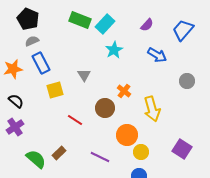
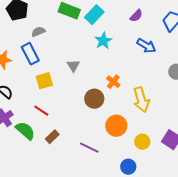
gray semicircle: (32, 41) -> (38, 32), moved
red line: (75, 120) -> (41, 111), moved
yellow circle: (141, 152) -> (142, 142), moved
brown rectangle: (59, 153) -> (52, 137), moved
green semicircle: (36, 159) -> (25, 131), moved

